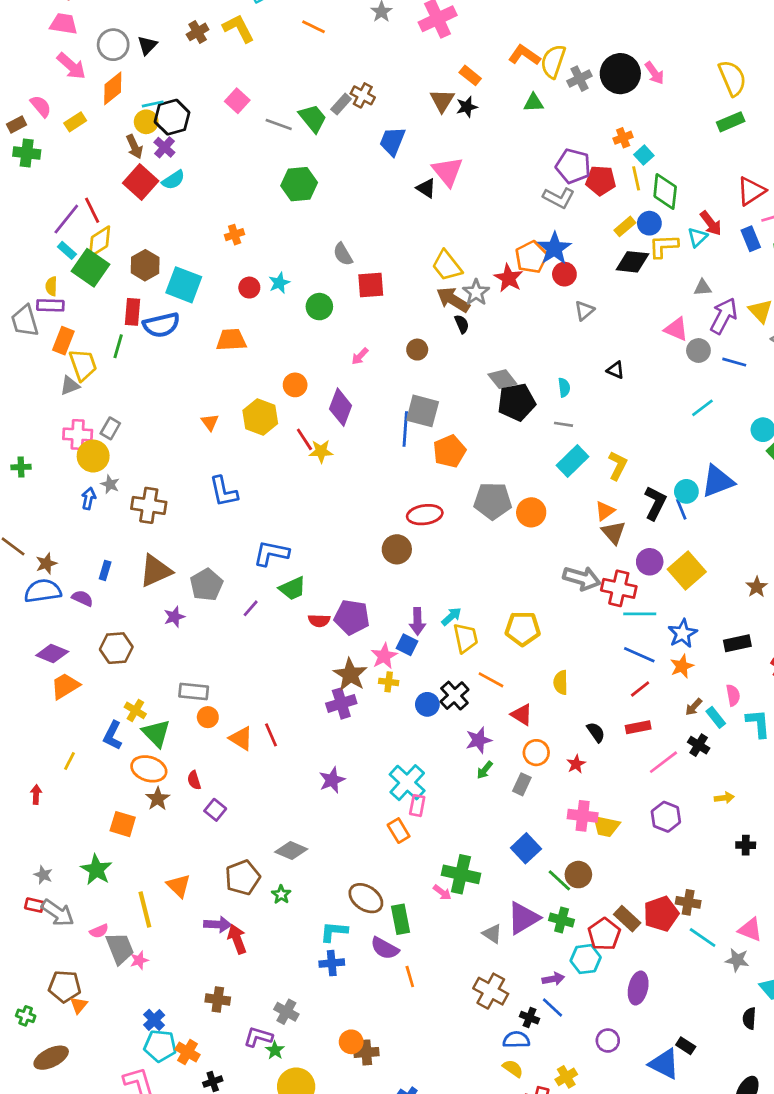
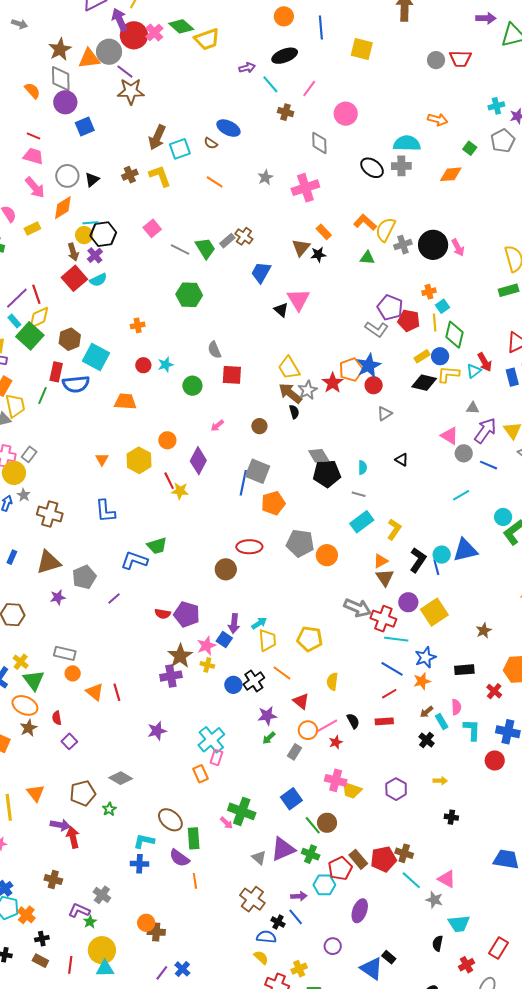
green trapezoid: (293, 588) -> (157, 546), moved
pink line: (663, 762) -> (326, 726), moved

